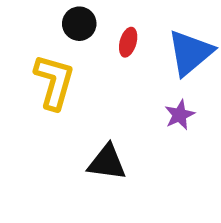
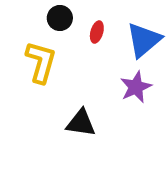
purple star: (180, 115) -> (136, 87), size x1.4

